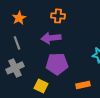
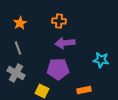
purple arrow: (51, 38) -> (65, 43), moved
gray cross: (15, 68) -> (16, 73), turned -36

